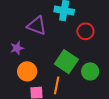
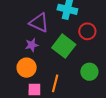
purple star: (17, 48) -> (32, 45), moved
green square: (66, 62) -> (64, 46), moved

